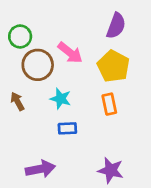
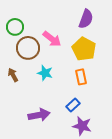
blue rectangle: (67, 128) -> (73, 105), moved, turned -40
purple arrow: (40, 169) -> (39, 115), moved

